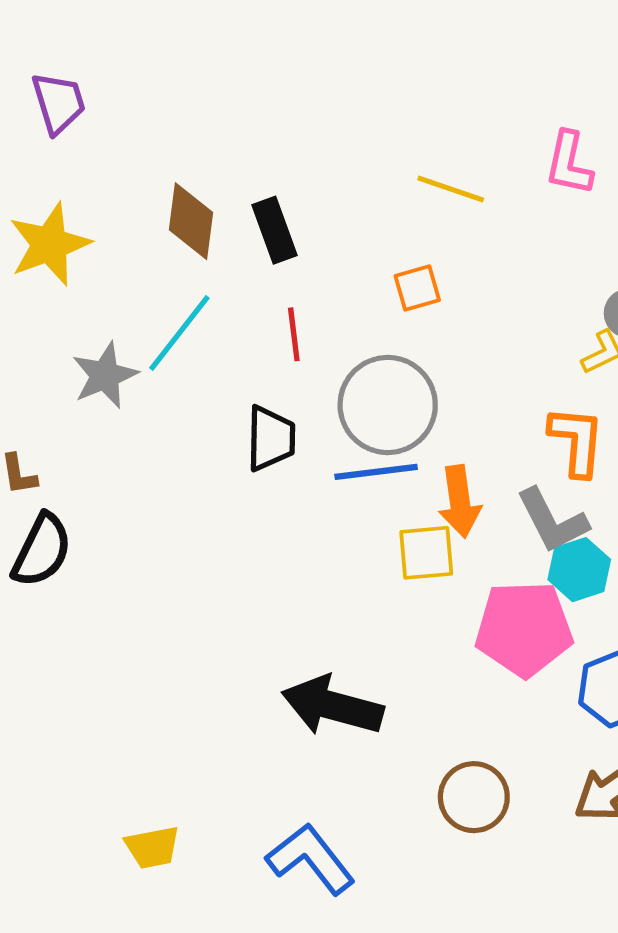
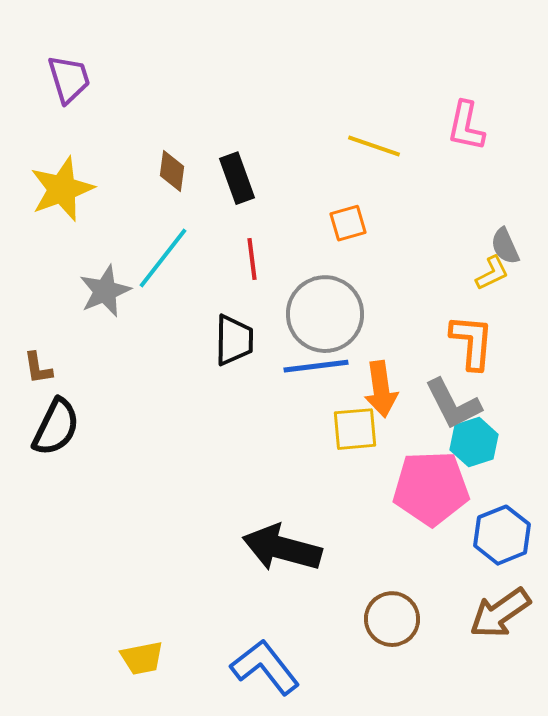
brown diamond: (191, 221) -> (172, 171), size x0.7

